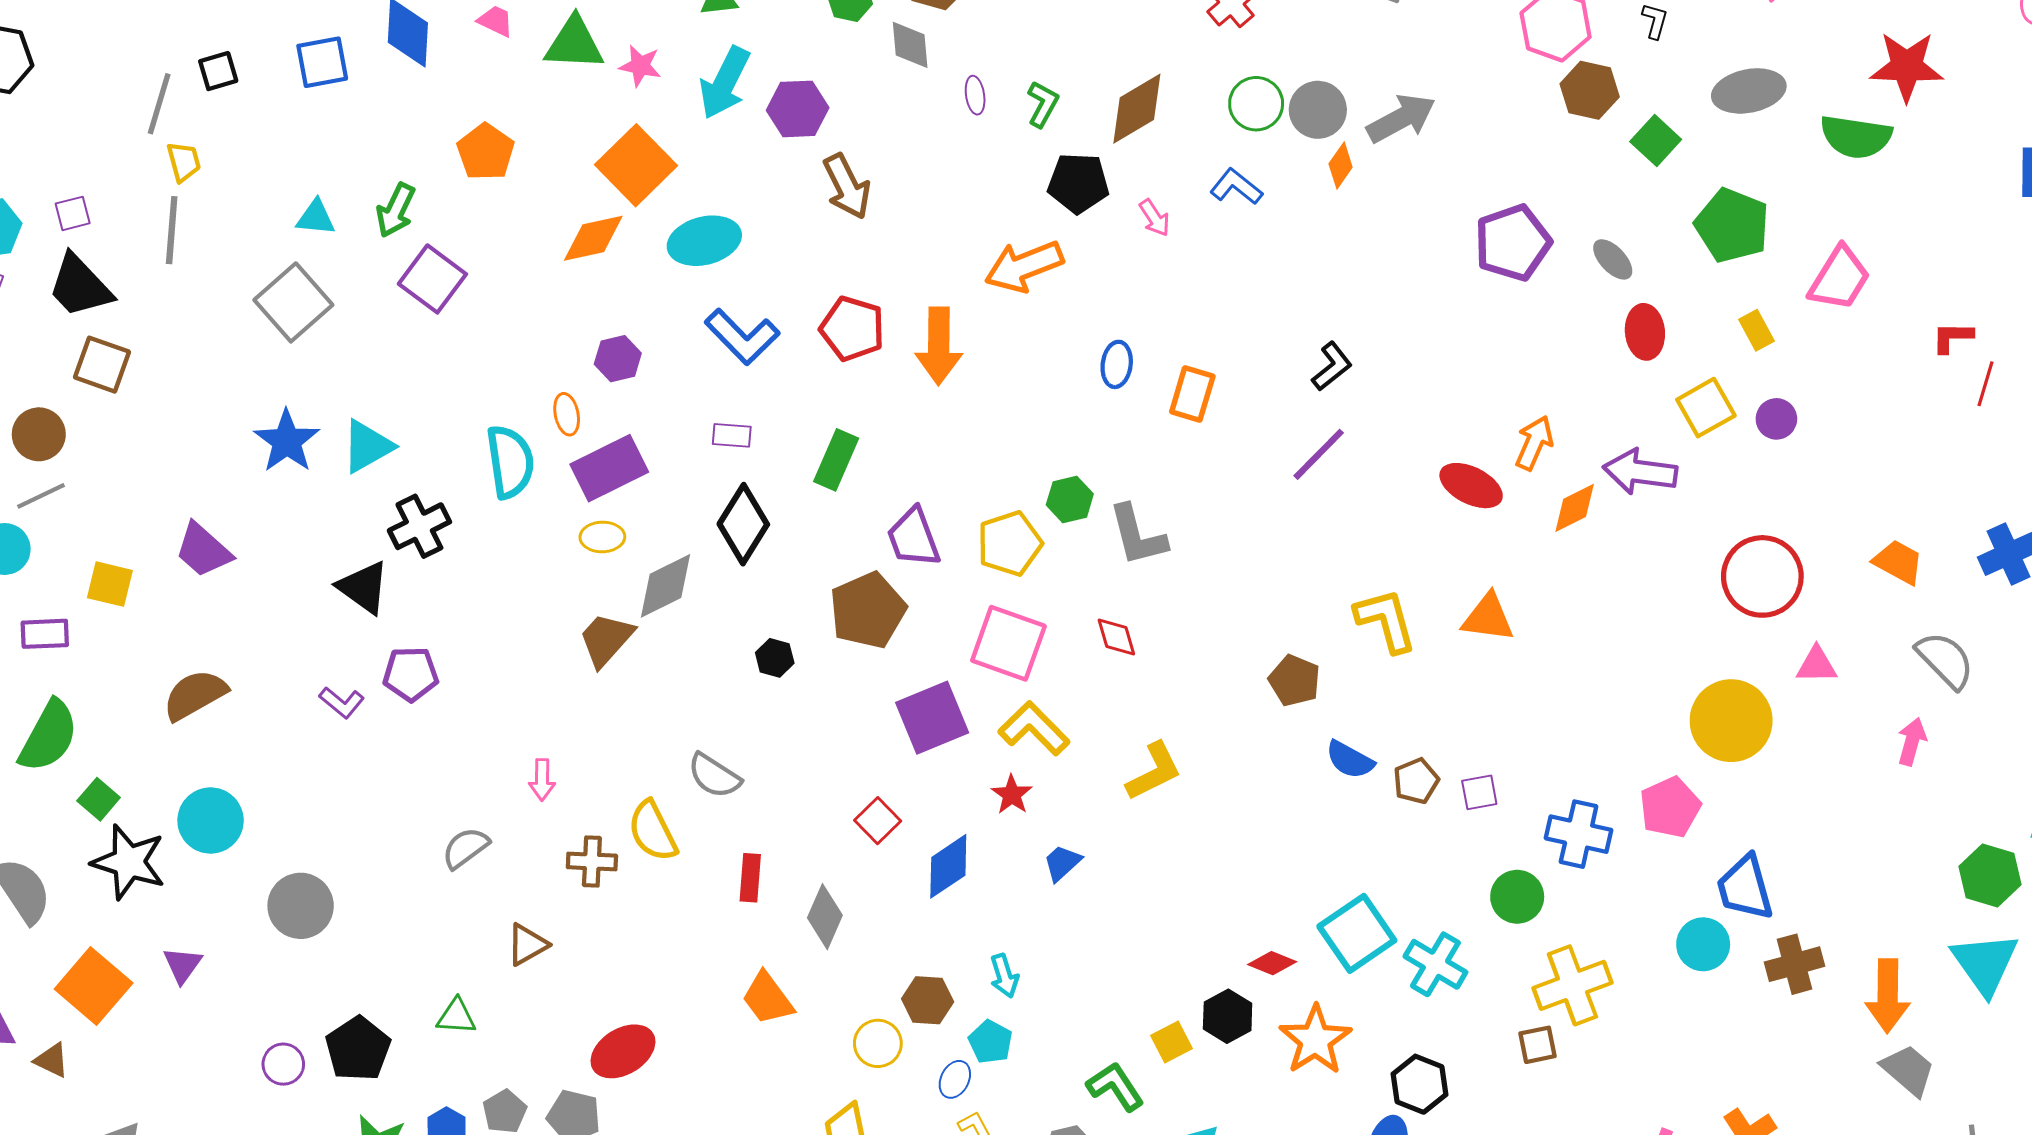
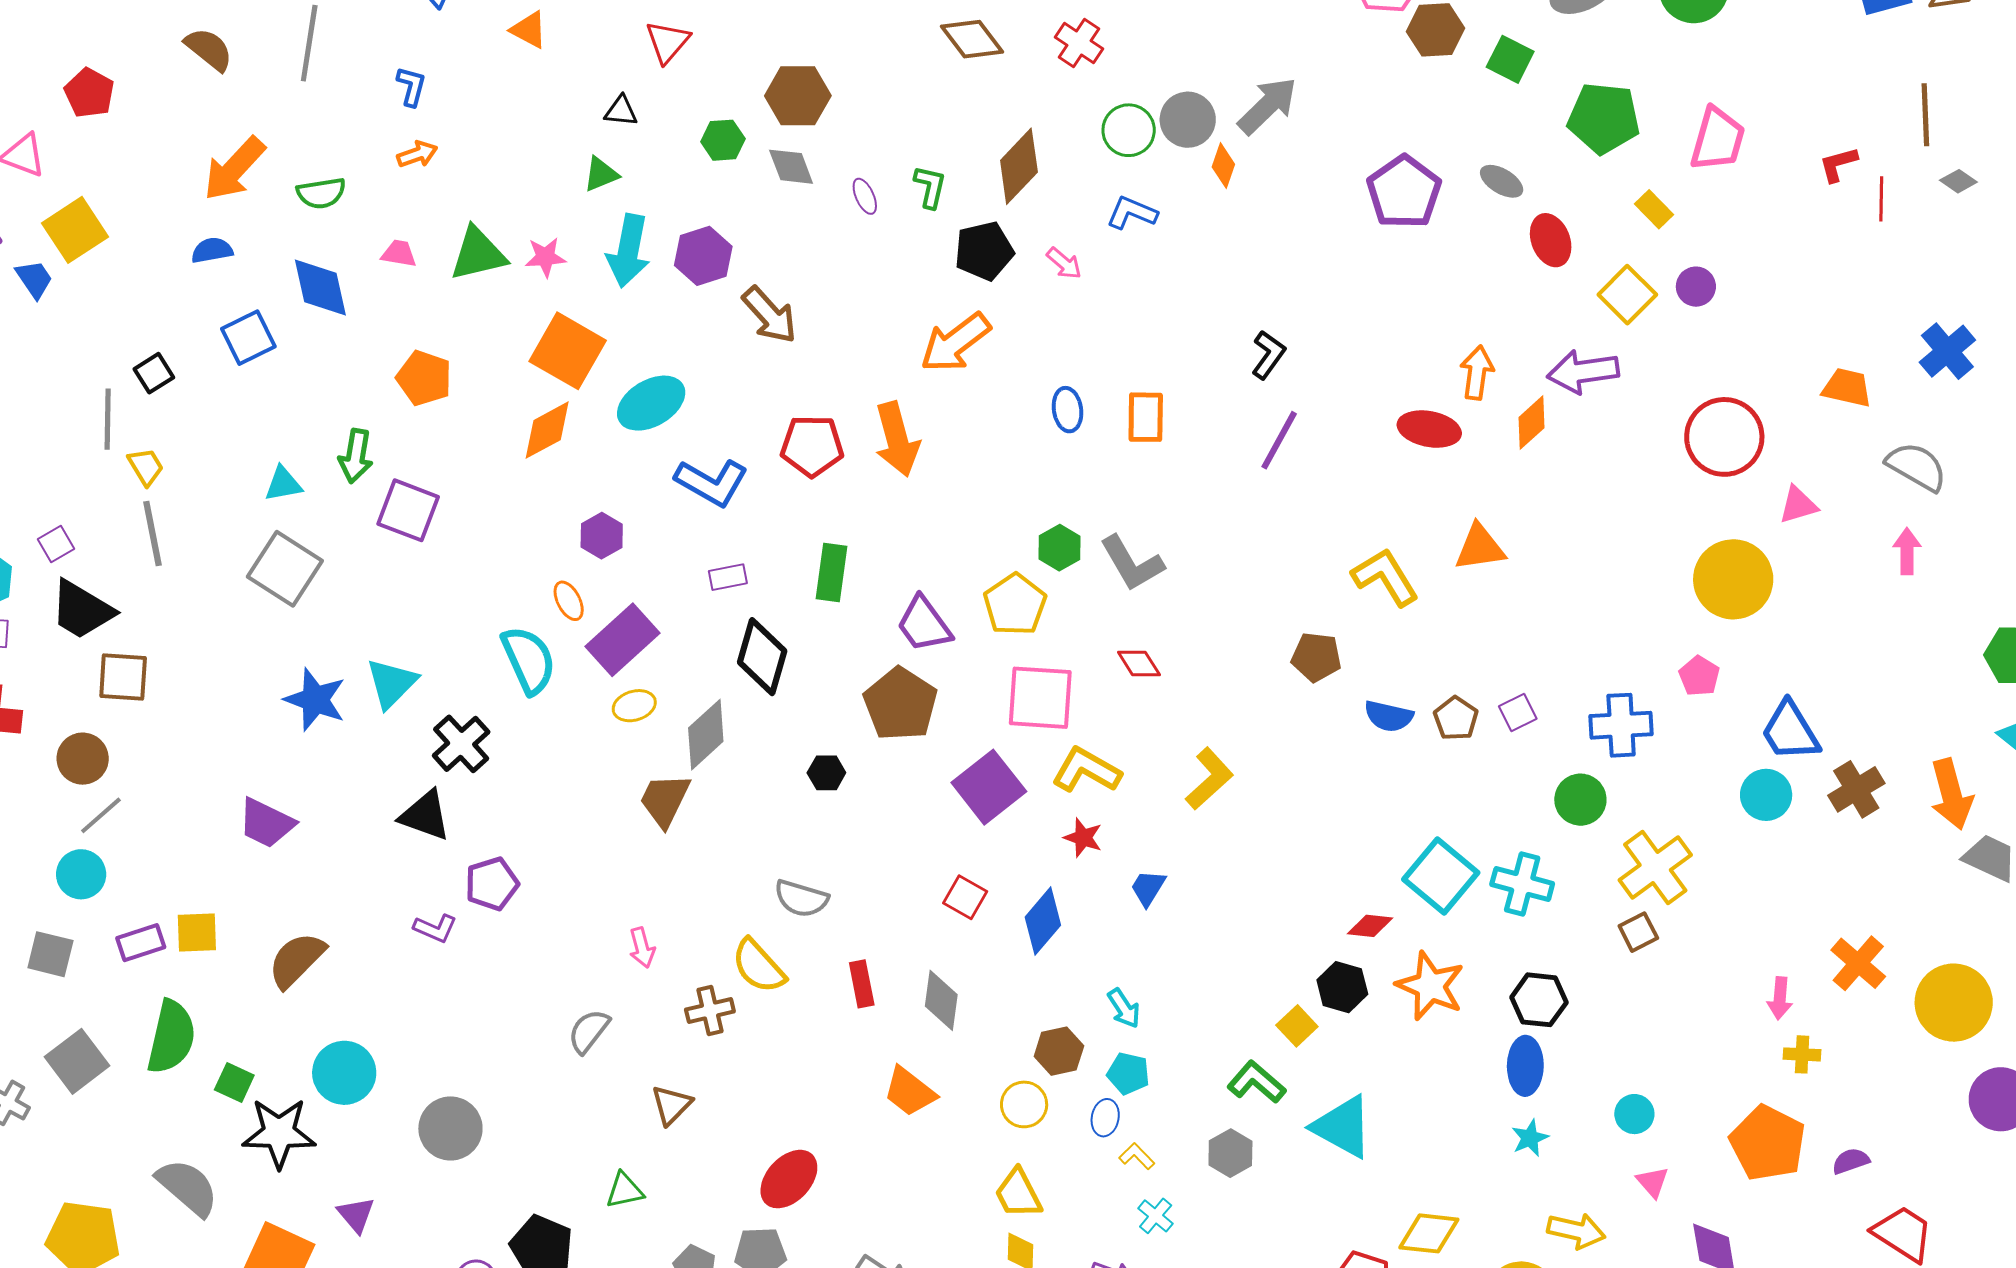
yellow square: (110, 584) -> (197, 933), moved
pink pentagon: (1670, 807) -> (1699, 676), size x0.7

